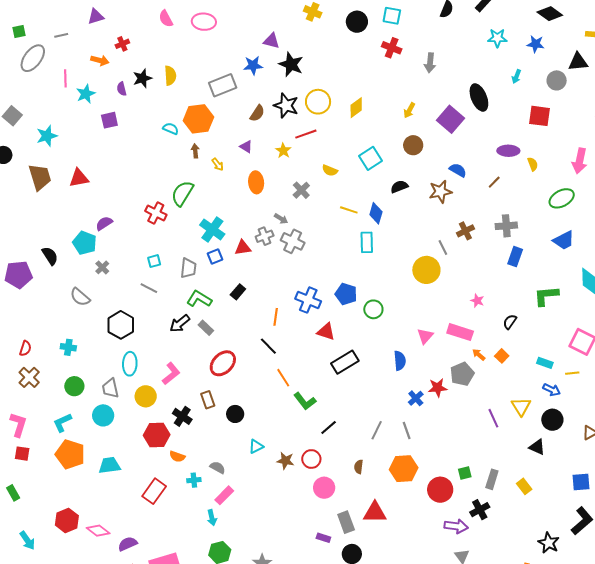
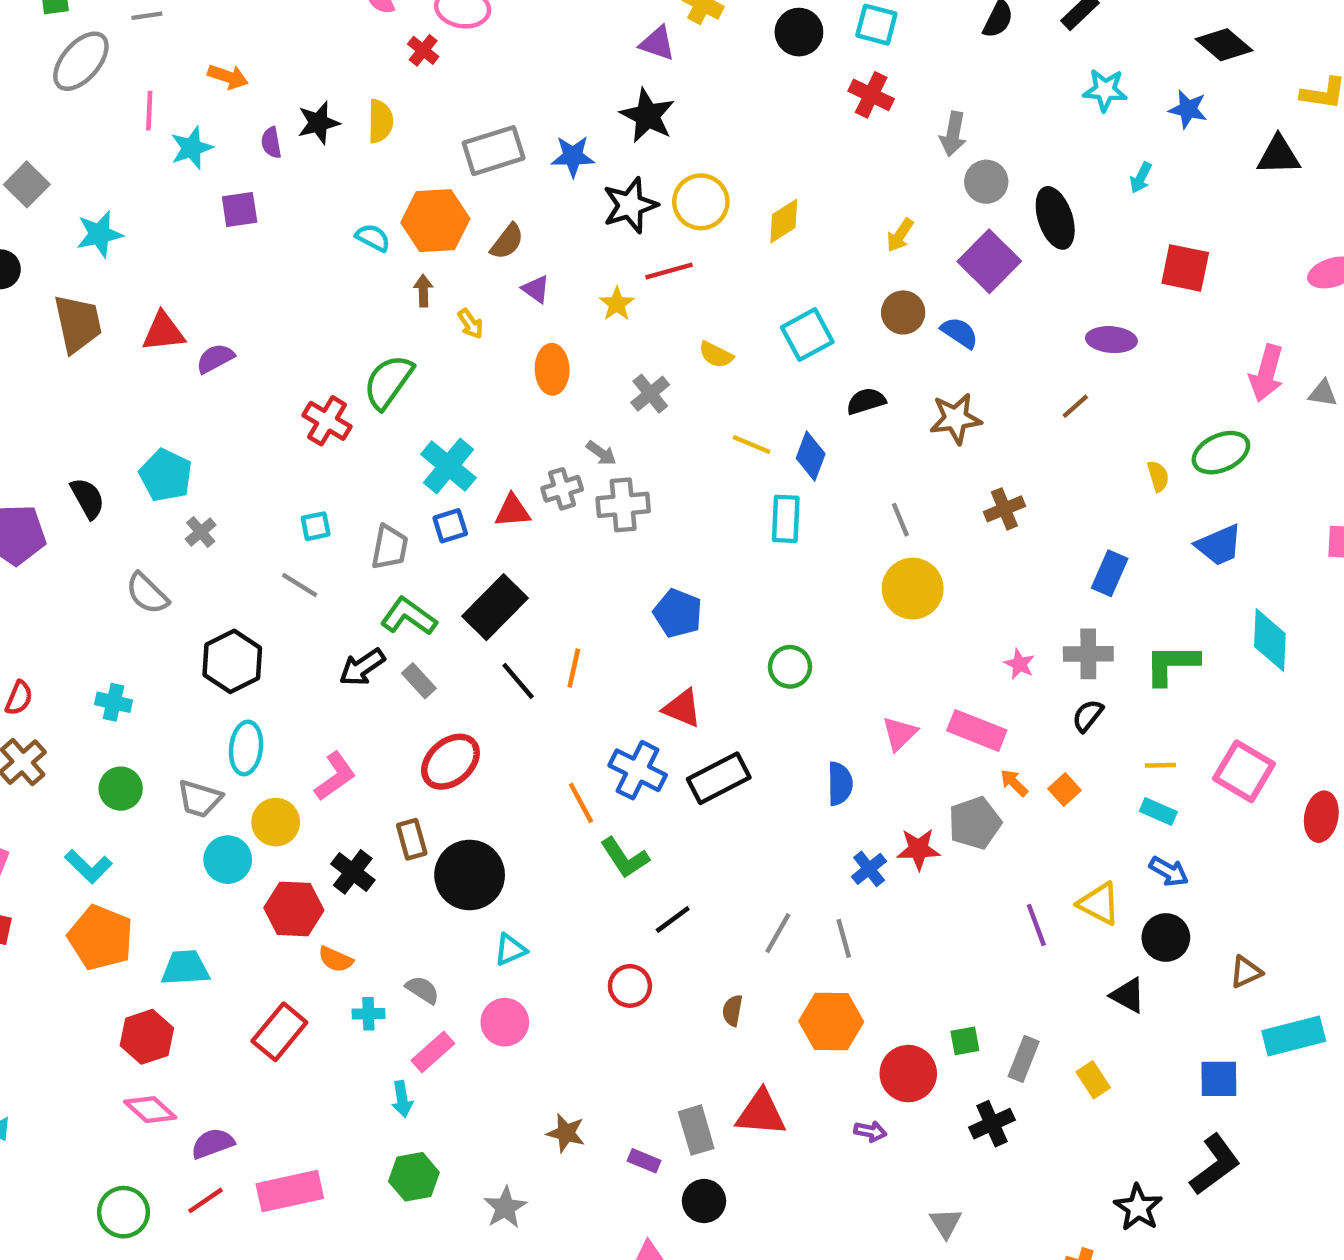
purple triangle: (271, 41) -> (657, 43), moved
red cross: (122, 44) -> (423, 50), moved, turned -32
blue star: (253, 65) -> (573, 156), moved
gray circle: (557, 80) -> (986, 182), moved
black star: (286, 106) -> (630, 205), turned 30
brown semicircle: (257, 113) -> (507, 242), moved
yellow semicircle: (533, 164) -> (1158, 476), moved
blue semicircle: (458, 170) -> (960, 333), moved
purple semicircle: (104, 223) -> (215, 358), moved
gray cross: (506, 226) -> (1088, 654), moved
gray cross: (293, 241) -> (623, 505), turned -35
gray line: (443, 247) -> (900, 520), moved
black rectangle: (238, 292) -> (495, 607), size x1.8
blue pentagon: (346, 294) -> (678, 613), moved
blue cross: (308, 300) -> (638, 770), moved
black line: (268, 346) -> (518, 681), moved
yellow line: (572, 373) -> (1160, 765), moved
gray trapezoid: (110, 388) -> (200, 799), turned -65
yellow triangle: (521, 407) -> (1099, 904), turned -35
black circle: (235, 414) -> (470, 875), size x1.8
cyan circle: (103, 415) -> (228, 860), moved
cyan L-shape: (62, 423) -> (88, 867), turned -115
brown star: (285, 461) -> (566, 1133), moved
pink circle: (324, 488) -> (505, 1022), moved
red hexagon: (67, 520) -> (147, 1037), moved
purple arrow: (456, 526) -> (870, 1131), moved, size x0.6

